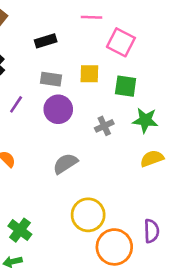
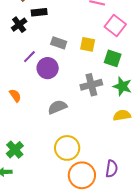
black rectangle: (46, 41) -> (39, 12), moved
purple circle: (58, 109) -> (48, 68), moved
gray cross: (104, 126) -> (91, 85), size x1.5

